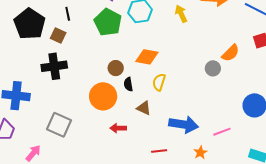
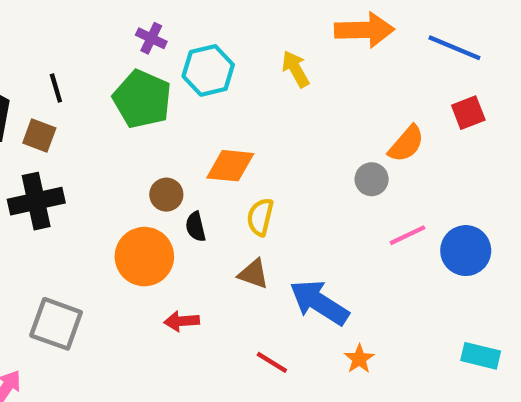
brown triangle: (144, 108) -> (253, 274), moved
blue arrow: (184, 124) -> (319, 302), turned -152
pink line: (222, 132) -> (407, 235), moved
red line: (159, 151) -> (272, 362), turned 42

